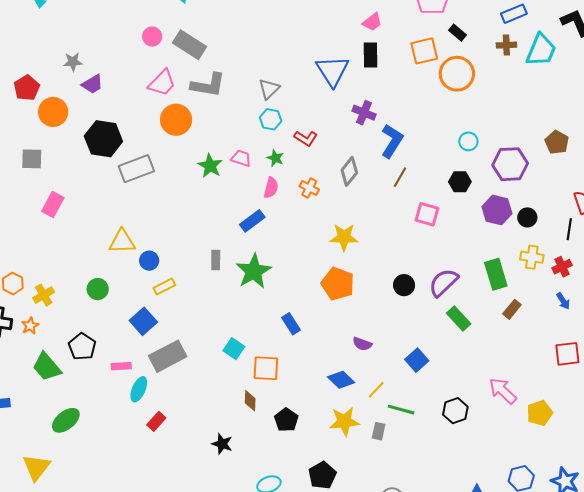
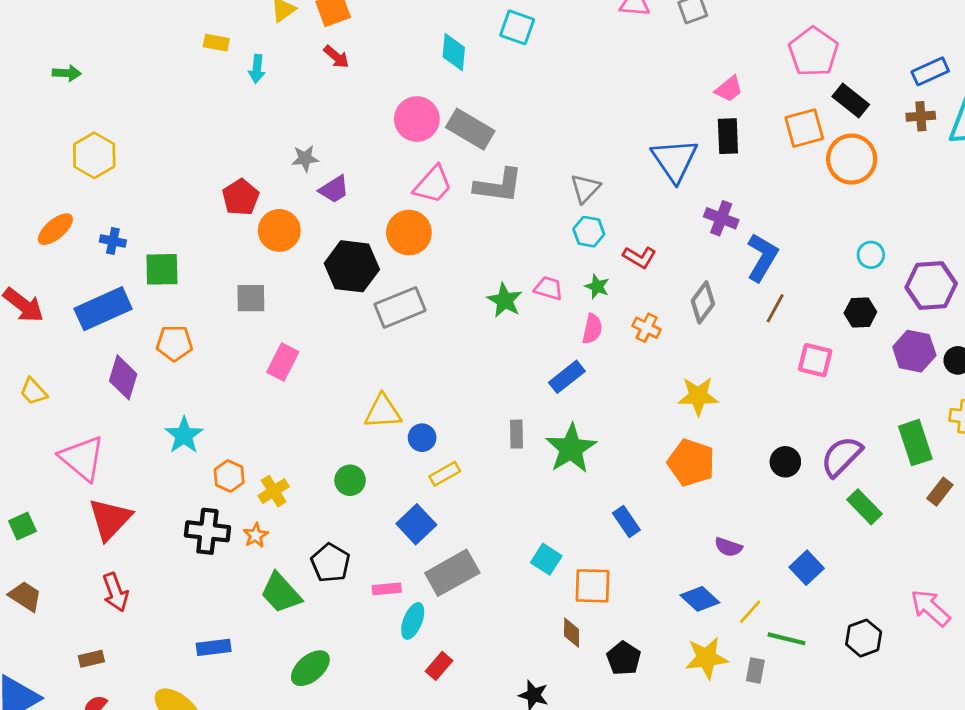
black rectangle: (457, 33) -> (851, 100), size x1.4
pink circle: (152, 37) -> (417, 119), size x1.6
orange circle: (176, 120) -> (409, 233), moved

